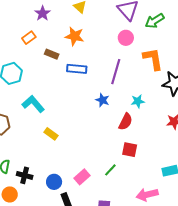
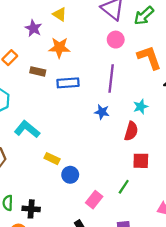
purple star: (43, 13) -> (33, 28), moved
blue circle: (54, 182) -> (70, 175), moved

